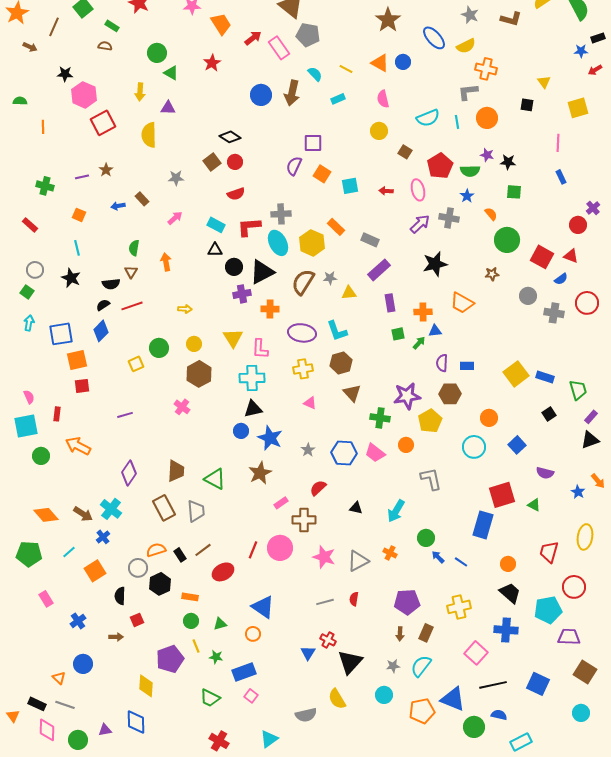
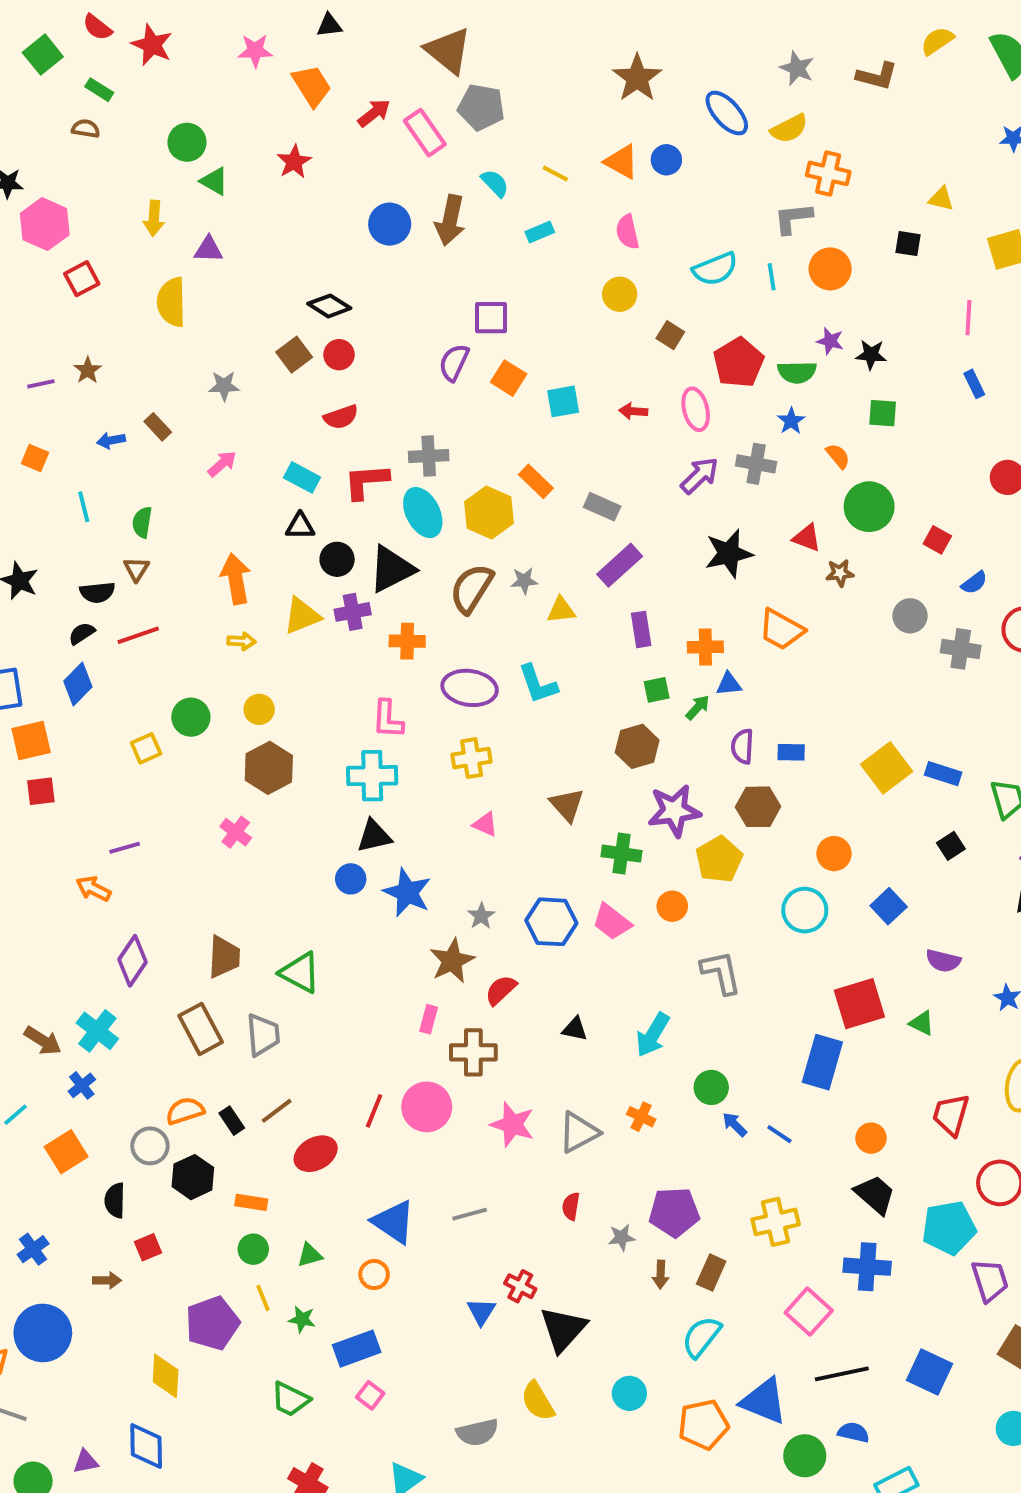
yellow triangle: (544, 82) -> (941, 199), turned -40
red square: (103, 123) -> (82, 279), size x0.7
cyan line: (77, 248) -> (84, 507), moved
red triangle: (571, 256) -> (807, 538), moved
red square: (542, 257) -> (937, 540), size x0.6
orange arrow: (166, 262) -> (236, 579), moved, size x1.4
yellow triangle: (233, 338) -> (302, 616), moved, turned 40
brown hexagon: (341, 363) -> (637, 746), moved
orange arrow: (78, 446) -> (93, 889), moved, size x0.7
brown star: (260, 473) -> (452, 961), moved
pink rectangle: (281, 503) -> (429, 1019), turned -40
gray line: (325, 602) -> (470, 1214), moved
purple trapezoid: (569, 637) -> (990, 1280), turned 70
blue circle: (83, 664) -> (43, 1333), size x1.5
gray star: (393, 666) -> (622, 1237), moved

